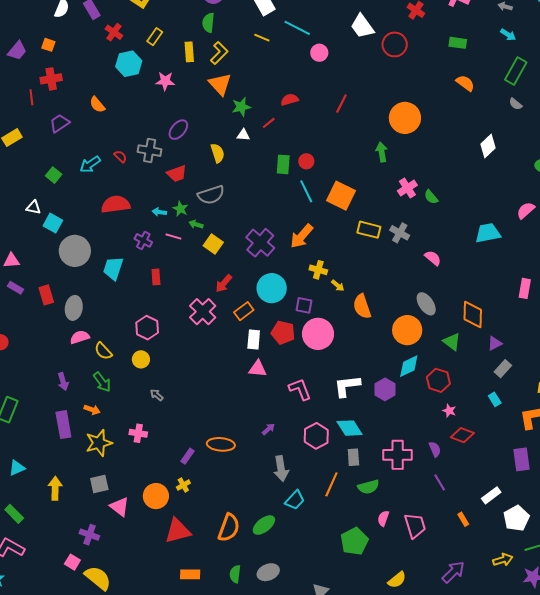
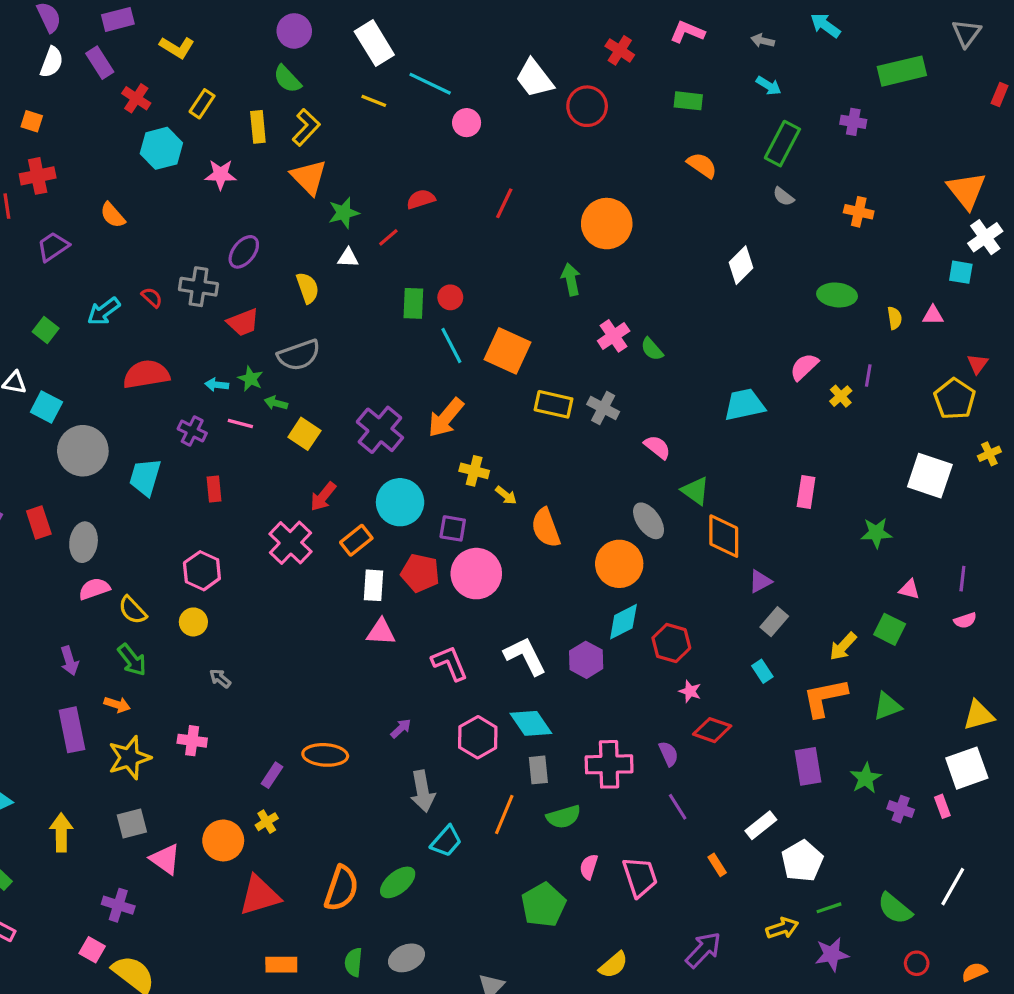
green semicircle: (208, 23) -> (287, 79), turned -48
green triangle: (452, 342) -> (695, 491), moved
white L-shape: (347, 386) -> (525, 656), turned 72

